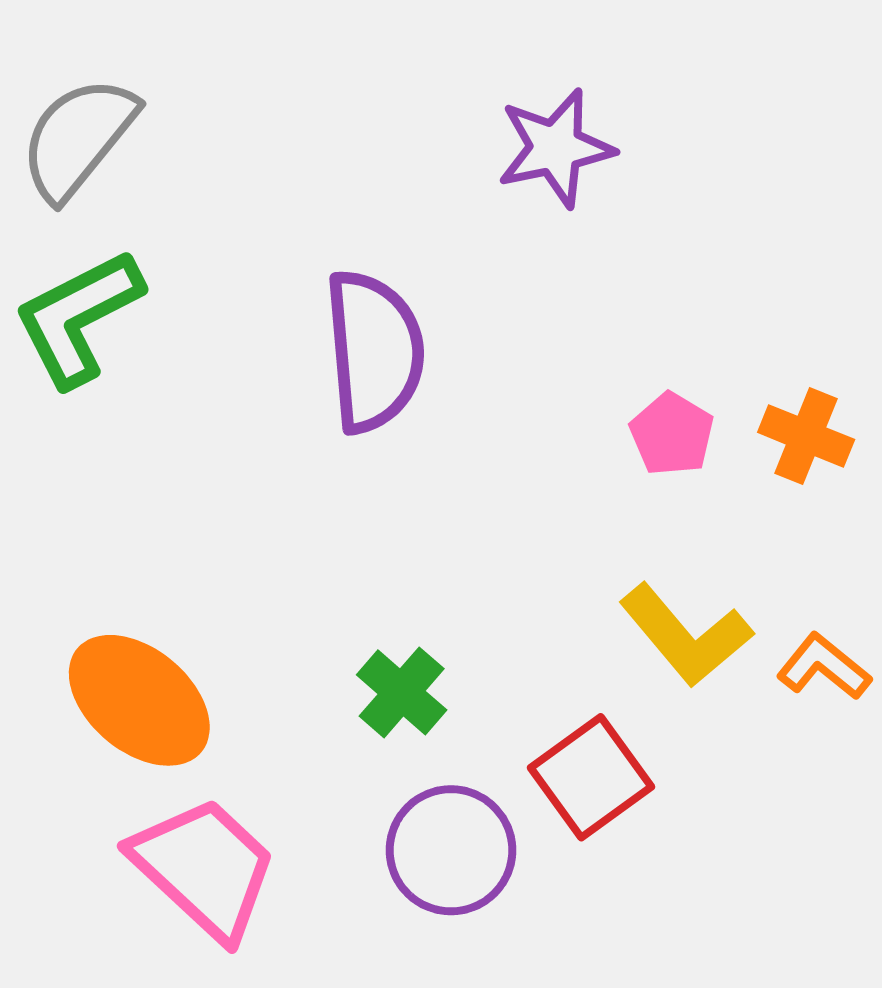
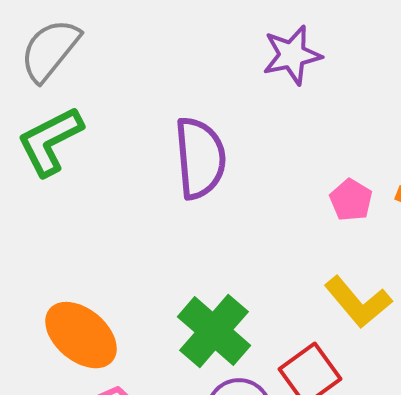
green cross: (402, 692) -> (214, 331), size x1.6

